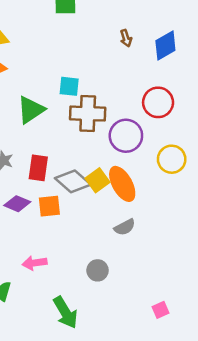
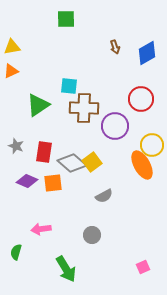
orange ellipse: (122, 184) -> (142, 165), moved
gray semicircle: (125, 227) -> (104, 196), moved

